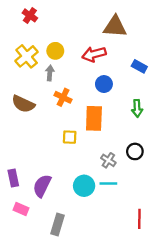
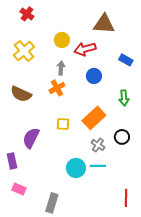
yellow circle: (55, 51) -> (62, 40), moved
gray arrow: (50, 73) -> (61, 68), moved
orange cross: (63, 97) -> (57, 88), turned 35
orange rectangle: (94, 118) -> (94, 118), moved, turned 45
purple semicircle: (42, 186) -> (31, 138), moved

